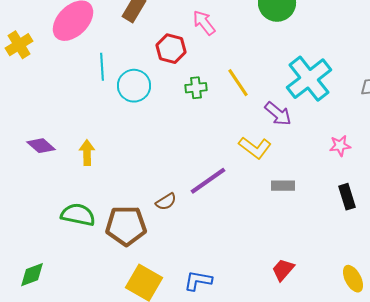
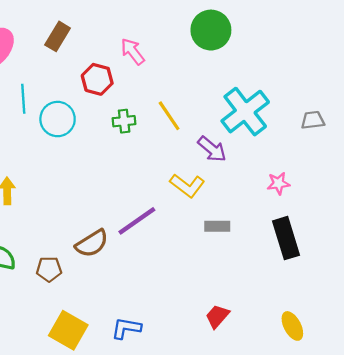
black rectangle: (347, 197) -> (286, 238), size x1.5
brown semicircle: (166, 202) -> (92, 243), size x1.5
brown pentagon: (126, 226) -> (49, 269), size x0.6

